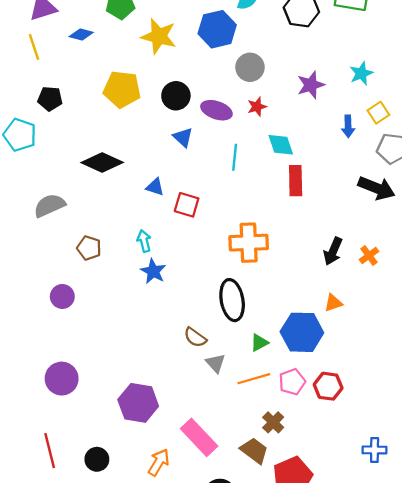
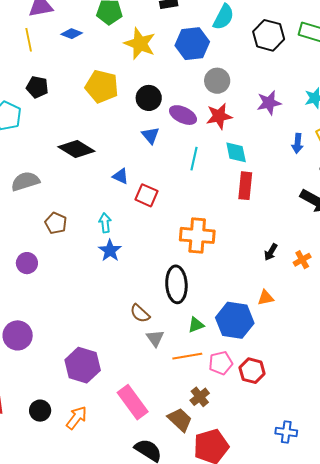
red star: (257, 107) -> (219, 116), size x1.5
black arrow: (333, 251) -> (271, 252), size x0.7
orange arrow: (159, 462) -> (76, 418), moved

